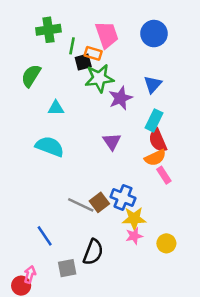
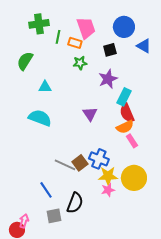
black square: (83, 62) -> (110, 50), moved
green star: (99, 78) -> (80, 63), size x0.6
blue triangle: (153, 84) -> (144, 46), moved, turned -42
purple star: (120, 98) -> (108, 79), moved
blue line: (45, 236) -> (46, 190), moved
yellow circle: (166, 243) -> (134, 178), moved, size x1.6

